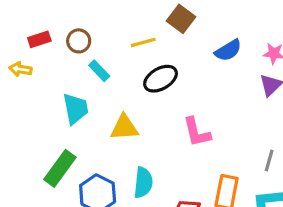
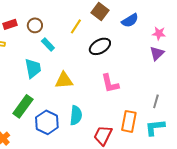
yellow line: (143, 42) -> (76, 26), turned -42
blue semicircle: (228, 50) -> (130, 20), moved
black ellipse: (161, 79) -> (100, 46), moved

